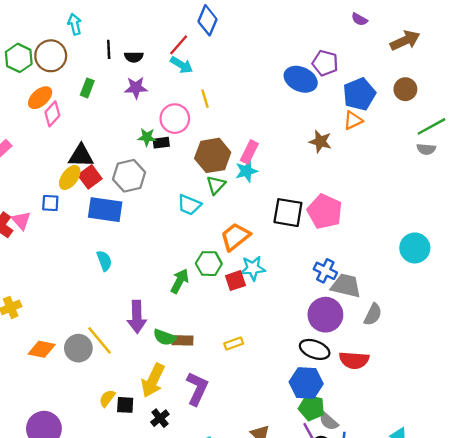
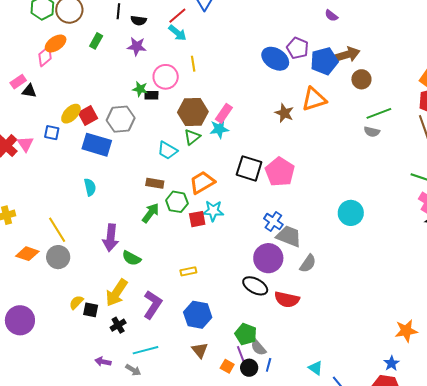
brown arrow: (405, 41) -> (347, 55), moved
blue pentagon: (359, 94) -> (324, 61), moved
pink diamond: (52, 114) -> (45, 56), moved
orange triangle: (353, 120) -> (314, 99), size x1.5
black triangle: (81, 156) -> (29, 91), moved, size x0.7
yellow line: (99, 340) -> (57, 230), moved
brown rectangle: (183, 340) -> (155, 183), moved
blue hexagon: (306, 383) -> (198, 315), moved

